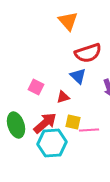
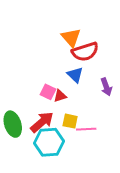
orange triangle: (68, 21) -> (71, 38), moved
pink square: (36, 87) -> (48, 92), moved

